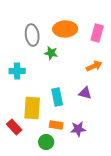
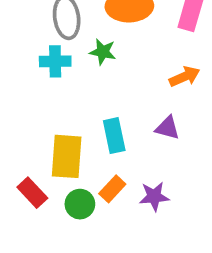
cyan cross: (17, 71) -> (55, 61), moved
orange rectangle: (56, 125) -> (112, 189), turned -56
green circle: (46, 142) -> (80, 204), moved

